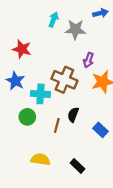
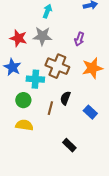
gray star: (75, 29) -> (42, 36), moved
purple arrow: (88, 60) -> (79, 39), moved
yellow semicircle: (40, 159) -> (24, 125), moved

